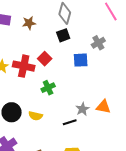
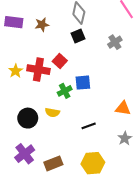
blue square: (81, 60) -> (83, 83), moved
gray star: (82, 109) -> (125, 138), moved
yellow semicircle: (36, 116) -> (52, 112), moved

